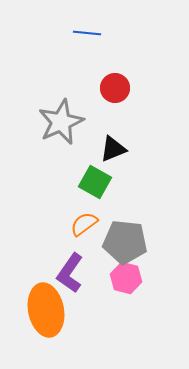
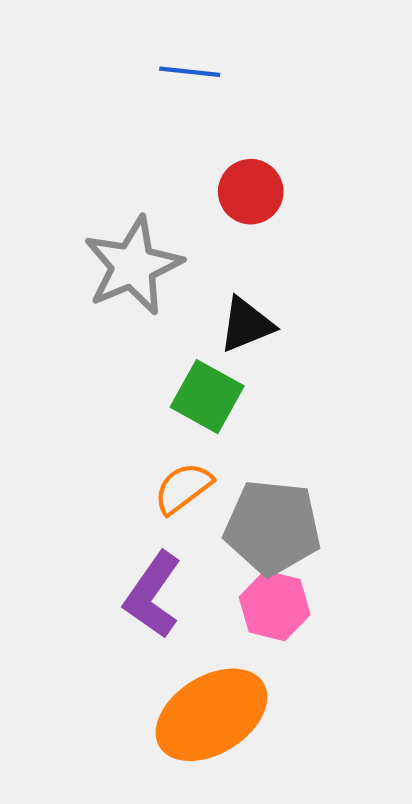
orange ellipse: (46, 310) -> (211, 715), moved, turned 69

